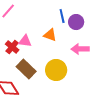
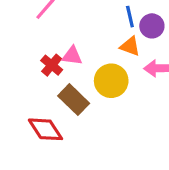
orange triangle: (50, 35) -> (130, 46), moved
yellow circle: (56, 70) -> (111, 81), moved

